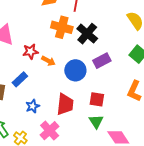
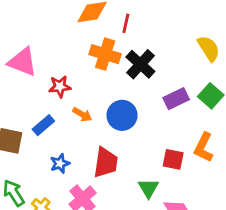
orange arrow: (48, 61) -> (82, 114), moved
purple rectangle: (102, 61) -> (176, 99), moved
red square: (97, 99) -> (173, 159), moved

